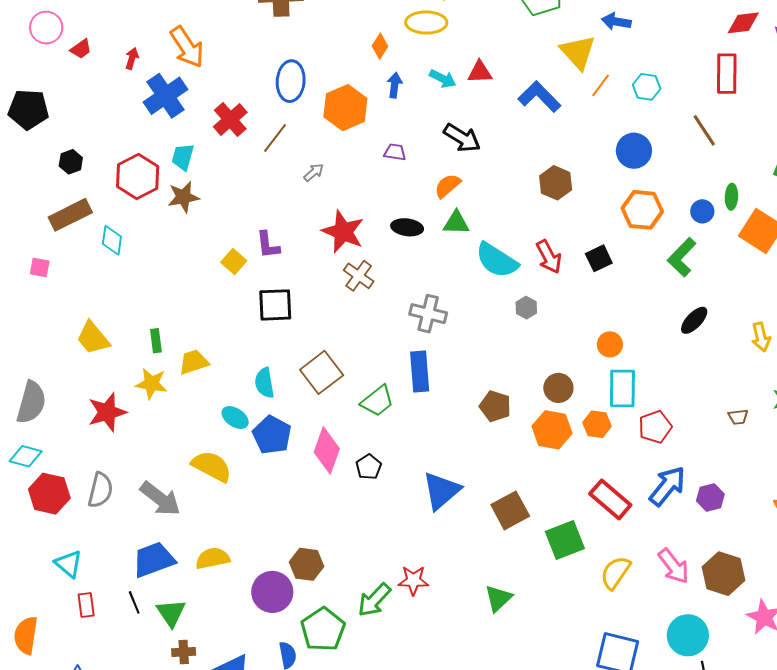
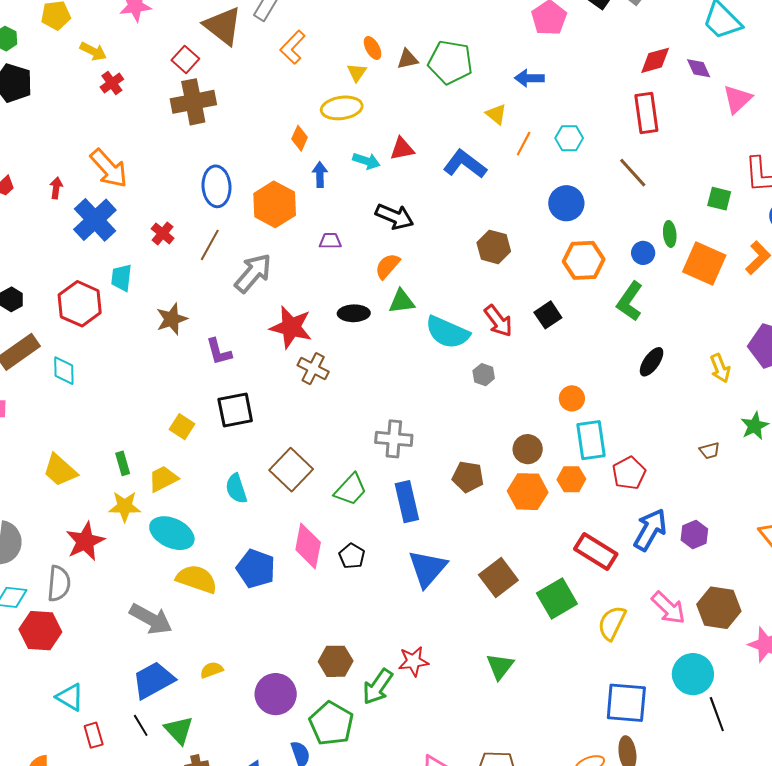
yellow triangle: (578, 52) -> (496, 114), size x0.6
red cross: (230, 119) -> (163, 233), size x0.7
gray arrow: (314, 172) -> (253, 273), size x2.0
brown star: (183, 197) -> (172, 319), moved
yellow square: (234, 261) -> (182, 427), moved
gray cross: (428, 314) -> (394, 439), moved
blue rectangle: (420, 371) -> (407, 502), moved
cyan ellipse: (235, 418) -> (172, 533), moved, size x1.6
blue pentagon: (272, 435) -> (256, 569), moved
gray semicircle: (100, 490) -> (59, 584), moved
yellow semicircle: (213, 558) -> (212, 670), size x0.7
brown hexagon: (307, 564) -> (336, 661), moved

